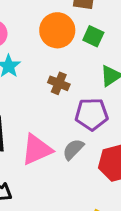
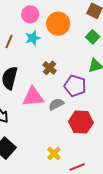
orange circle: (57, 30) -> (58, 24), moved
brown cross: (59, 83) -> (50, 68), moved

